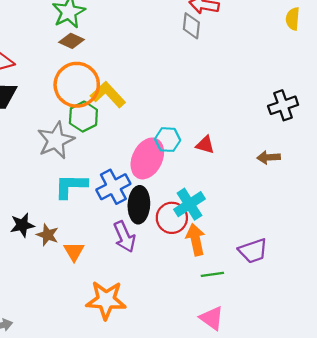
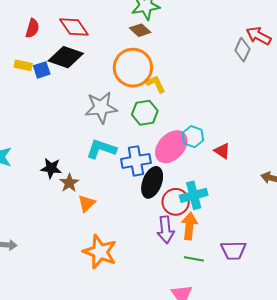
yellow L-shape: (108, 95) -> (156, 84), size x0.7
green hexagon: (83, 117) -> (145, 113), moved
purple arrow: (124, 237) -> (166, 230), moved

